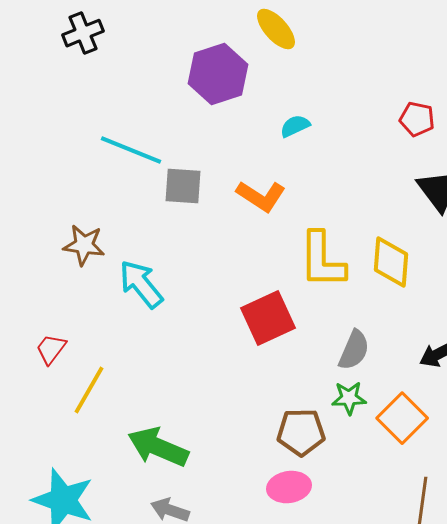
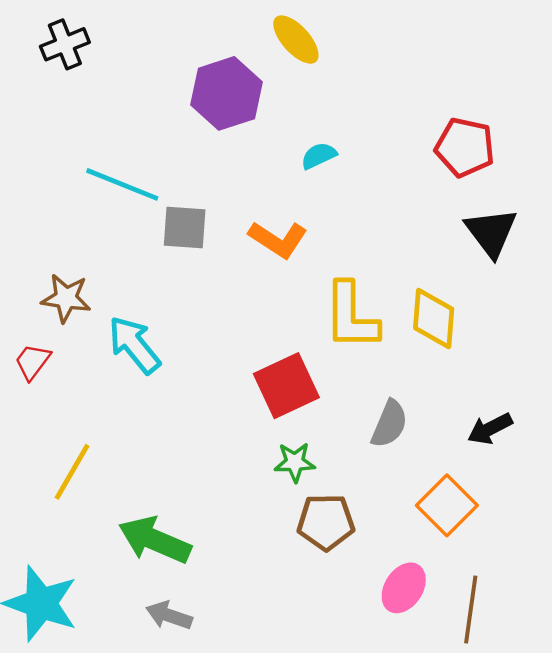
red pentagon: (417, 119) -> (465, 147), size x1.4
red trapezoid: (51, 349) -> (33, 362), moved
green star: (349, 398) -> (295, 462), moved
pink ellipse: (289, 487) -> (404, 588), moved, turned -48

